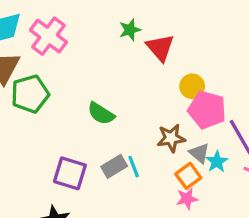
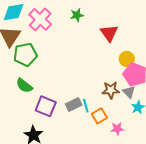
green star: (130, 30) -> (77, 15), moved
green semicircle: (101, 113) -> (24, 86), moved
gray triangle: (199, 153) -> (129, 92), moved
orange square: (188, 176) -> (99, 116), moved

